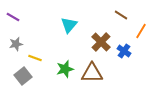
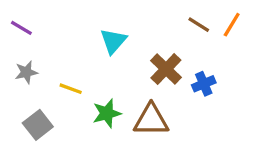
orange line: (141, 31) -> (232, 25), moved
blue cross: (124, 51) -> (204, 84), turned 32
yellow line: (35, 58) -> (71, 89), moved

